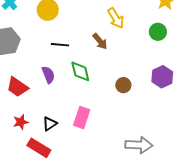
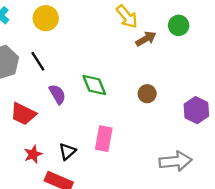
brown arrow: (100, 41) -> (146, 39), moved, turned -72
black line: (60, 45) -> (38, 61), moved, turned 60
purple hexagon: (162, 77) -> (196, 110), moved

